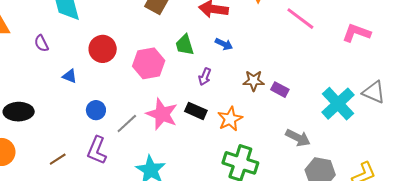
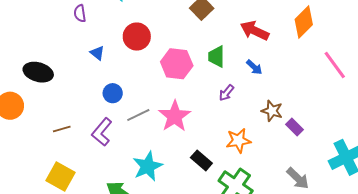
black rectangle: (196, 111) -> (201, 160), moved

